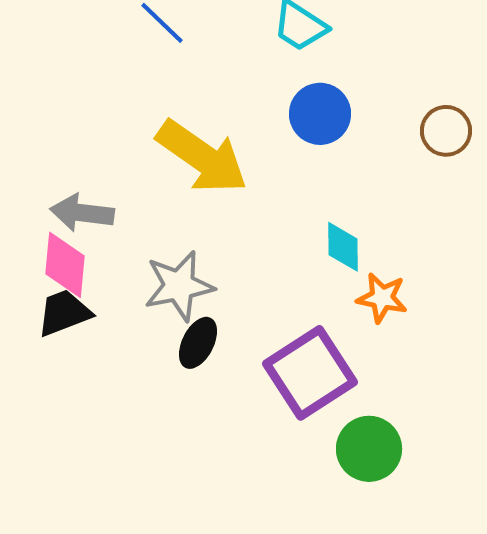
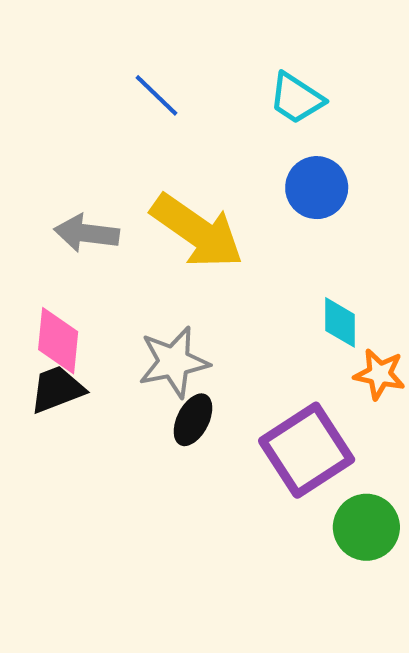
gray arrow: (82, 213) -> (87, 233), moved

